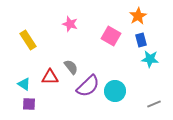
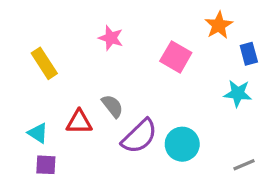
blue rectangle: (141, 40) -> (249, 54), moved

